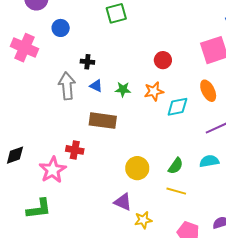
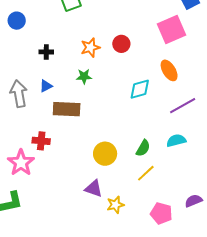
gray arrow: (67, 86) -> (19, 94), moved
blue triangle: (96, 86) -> (46, 86), moved, turned -48
orange star: (154, 91) -> (90, 47), moved
yellow line: (176, 191) -> (146, 173), turned -54

